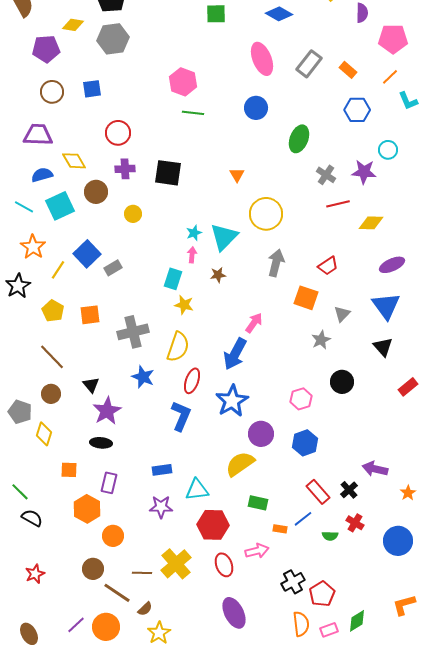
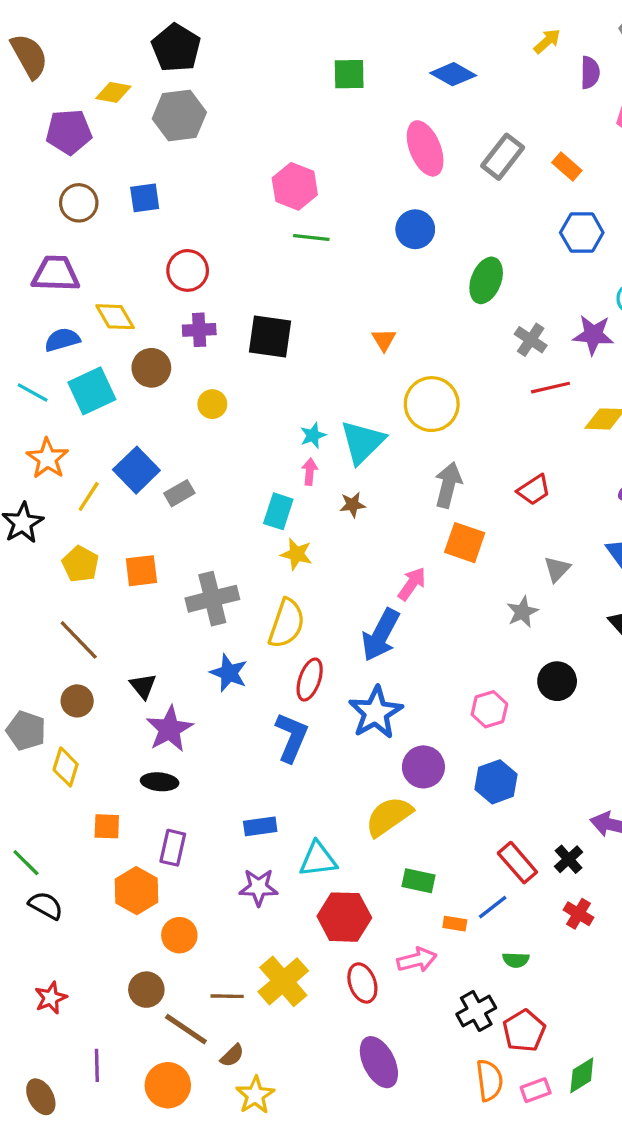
orange square: (306, 298) -> (465, 543), moved
green semicircle: (330, 536) -> (516, 960), moved
purple line: (76, 625) -> (97, 1065), moved, turned -48

